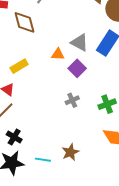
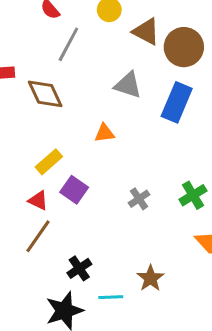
gray triangle: (80, 42) -> (128, 85), moved
purple square: (77, 68) -> (74, 190), moved
black cross: (14, 137) -> (79, 268), moved, turned 35

